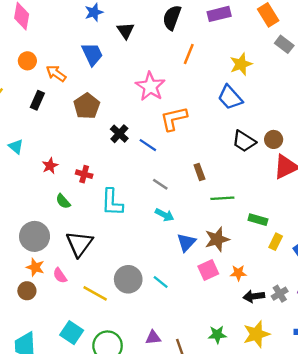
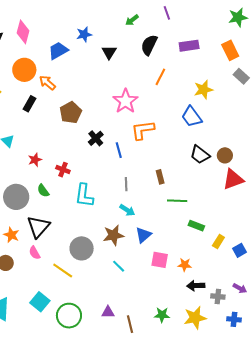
blue trapezoid: (92, 54) -> (58, 51), moved, turned -100
orange circle: (27, 61) -> (24, 70), size x1.5
blue line: (148, 145) -> (119, 150), turned 35
gray line: (160, 184) -> (126, 184), turned 48
green rectangle: (258, 220) -> (196, 226), moved
gray circle: (35, 236) -> (16, 197), moved
brown star: (217, 239) -> (113, 235), moved
black triangle: (79, 244) -> (38, 227), moved
orange star: (35, 267) -> (11, 235), moved
pink square: (208, 270) -> (160, 260), turned 30
gray circle: (128, 279) -> (82, 248), moved
gray cross: (280, 294) -> (218, 296), moved, turned 32

